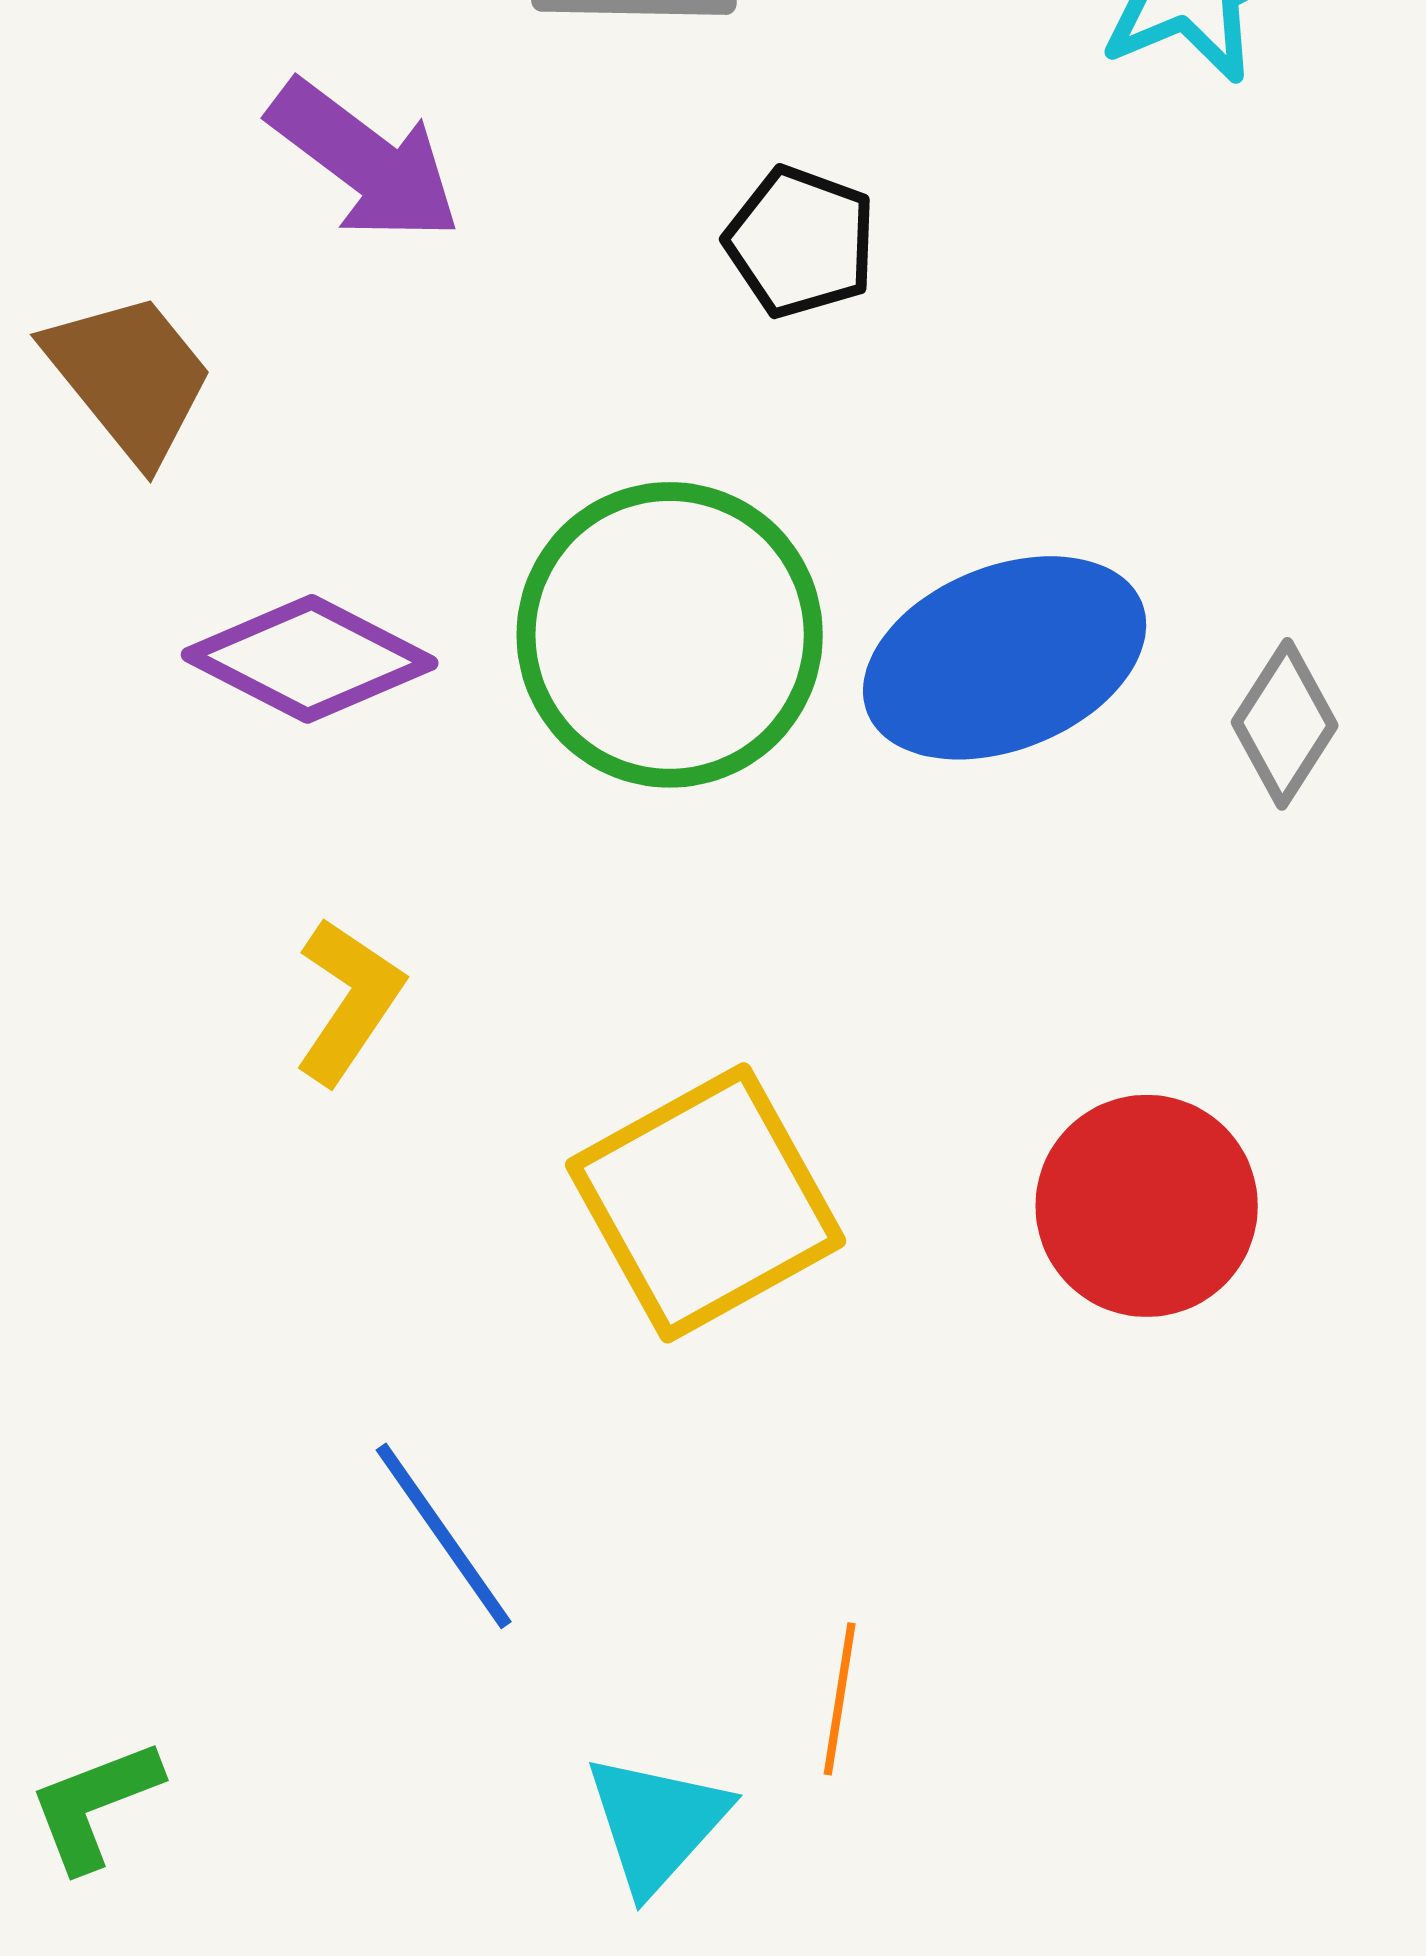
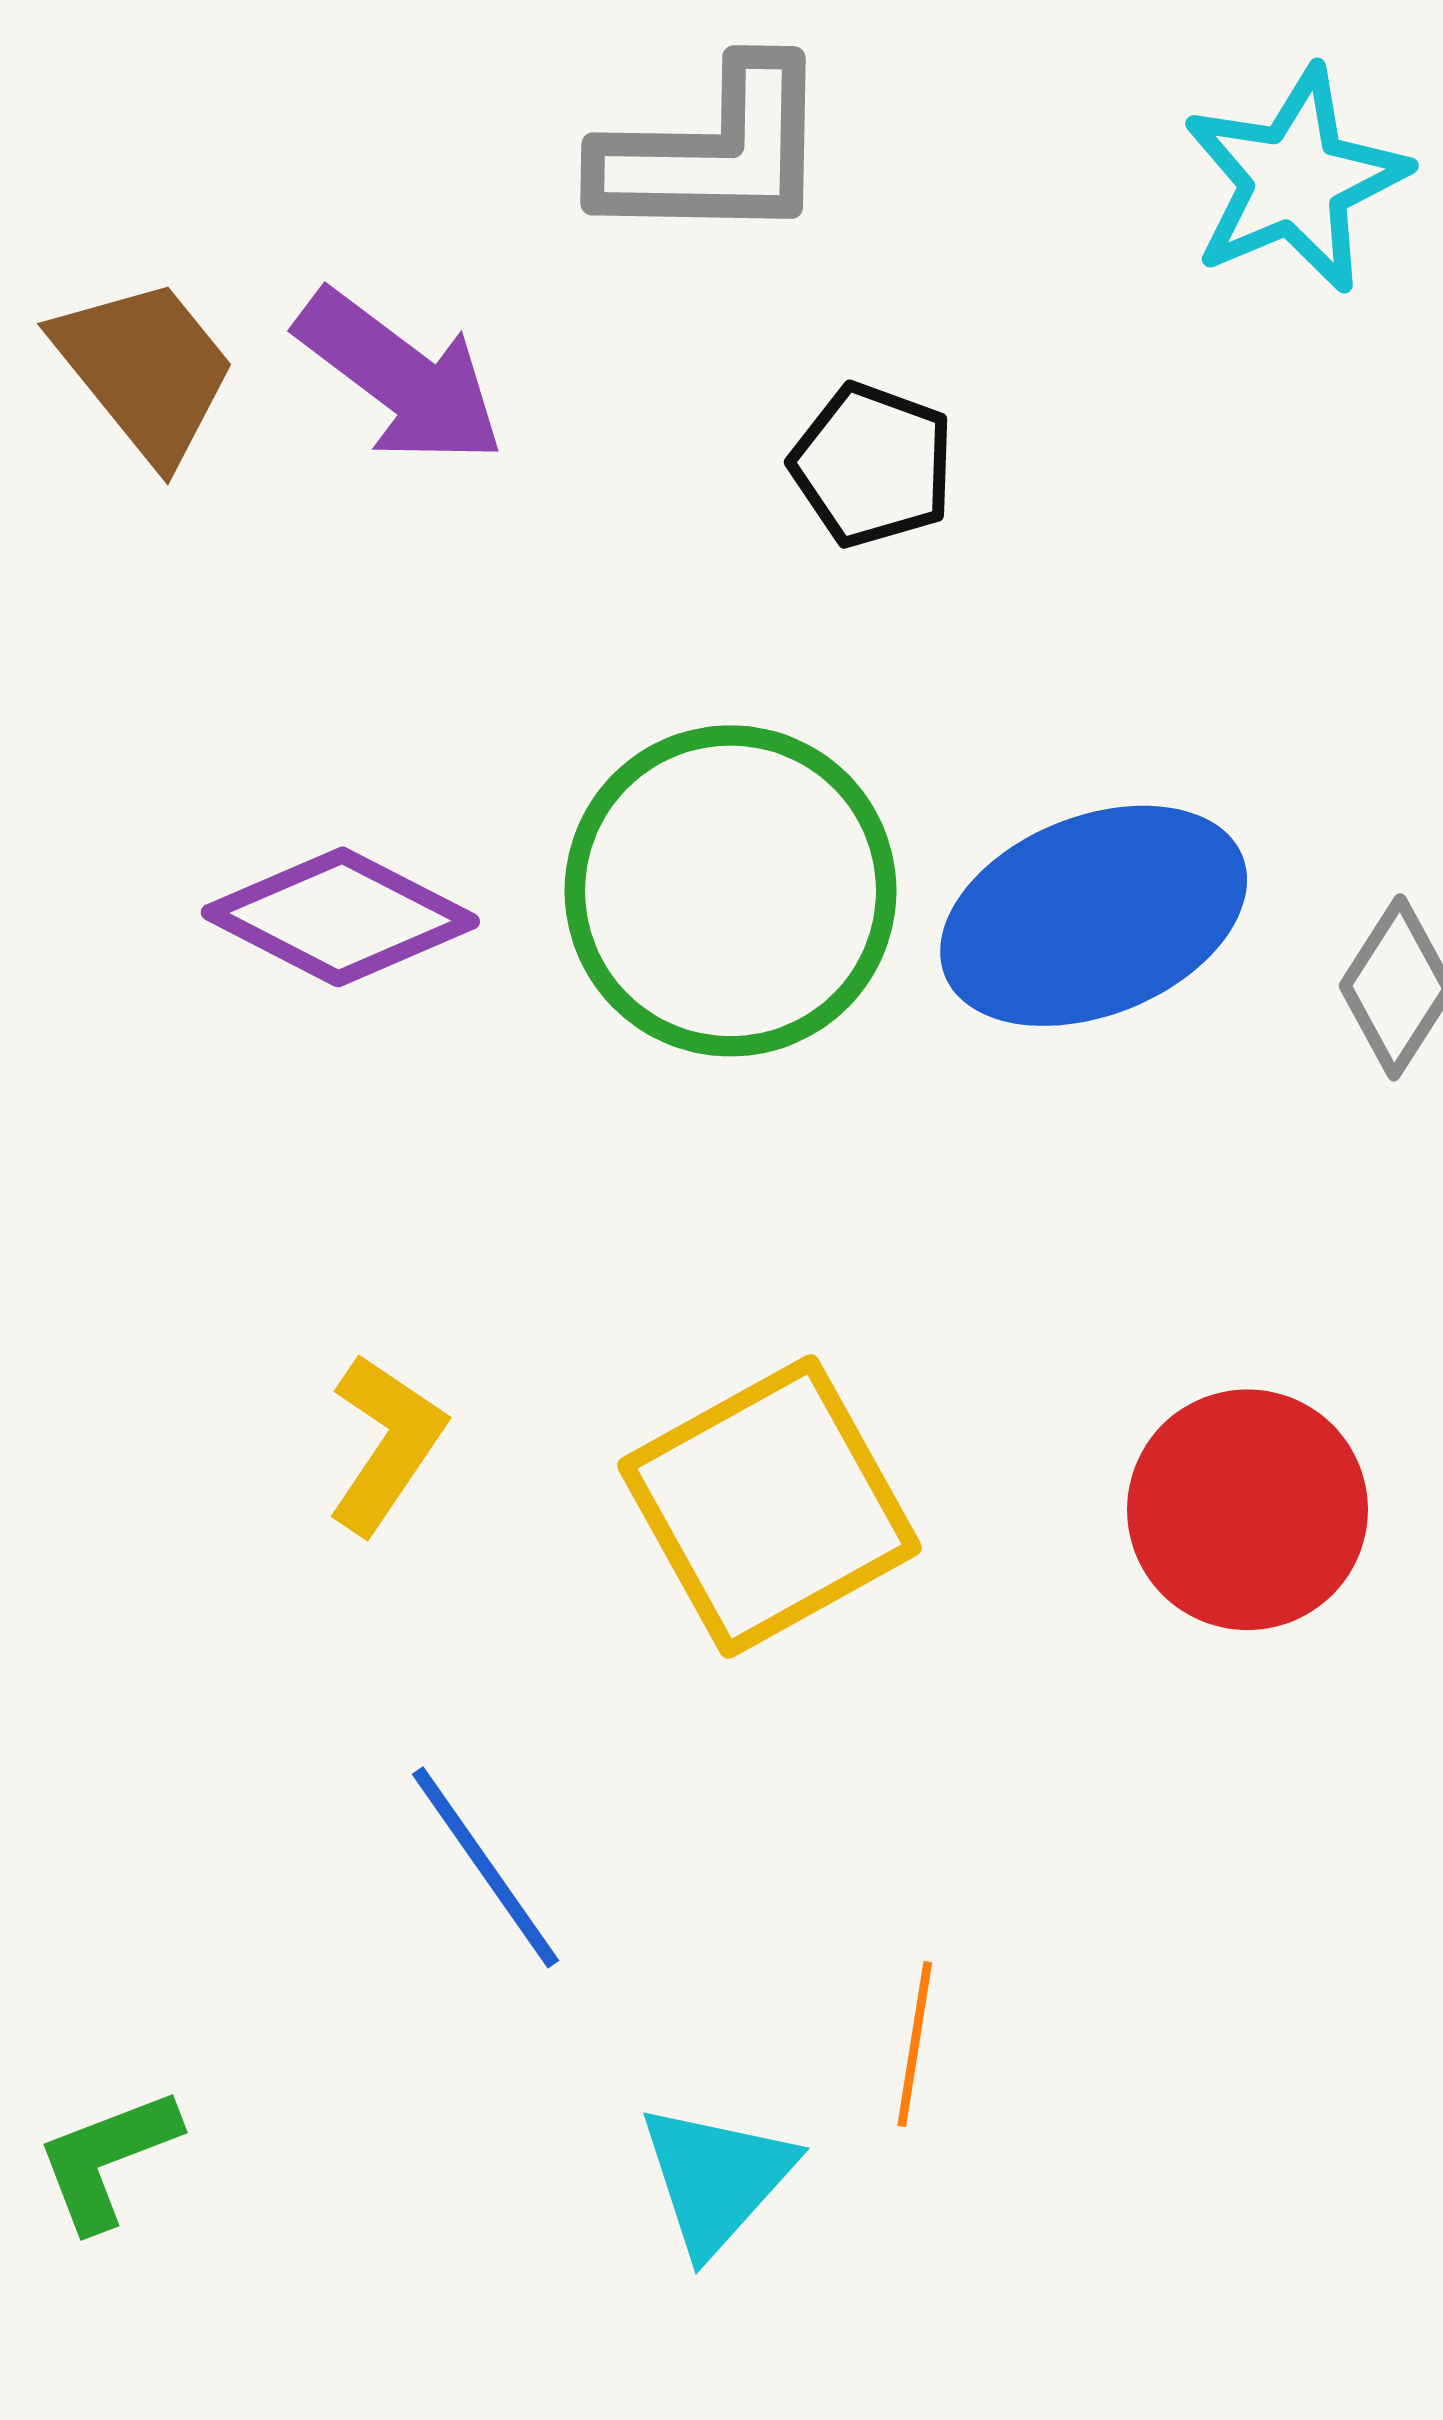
brown trapezoid: (130, 377) -> (145, 370), moved
yellow L-shape: (349, 1001) -> (386, 1444), moved

